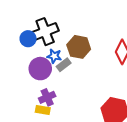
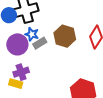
brown hexagon: (79, 47) -> (65, 36), moved

